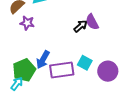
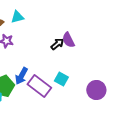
purple rectangle: (62, 70) -> (39, 86), turned 45
purple circle: (108, 71) -> (96, 90), moved

